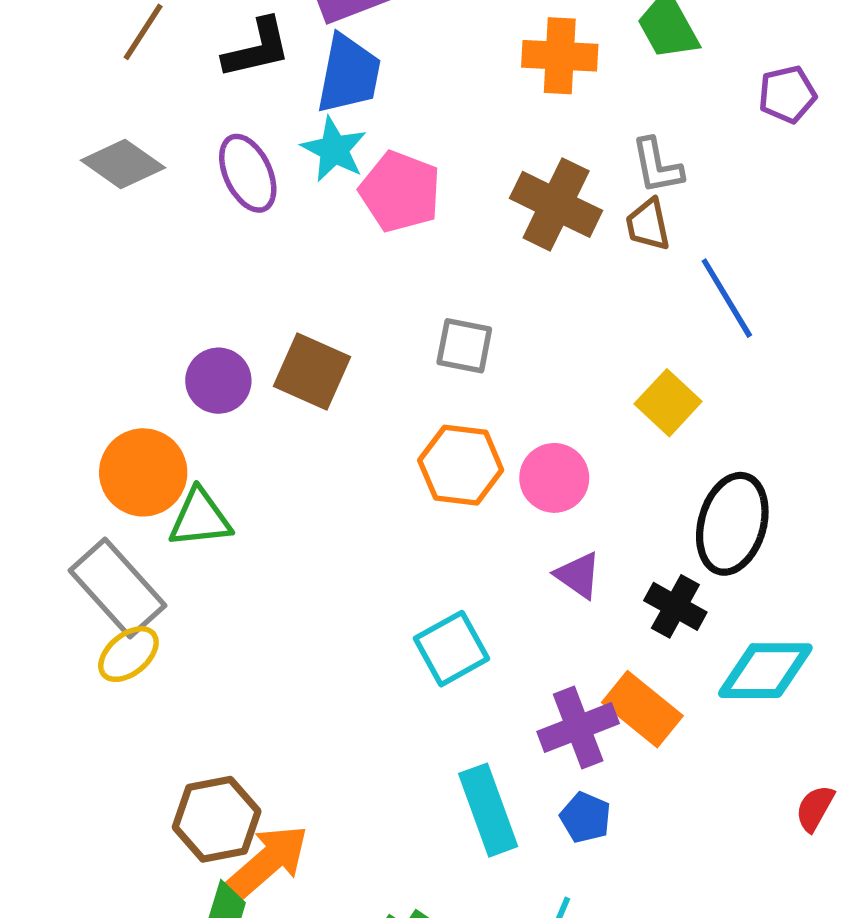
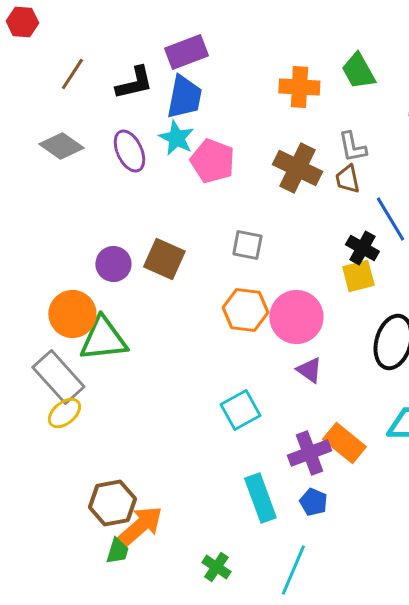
yellow square: (668, 403) -> (358, 276), turned 32
pink circle: (554, 478) -> (296, 317), size x1.4
green triangle: (200, 518) -> (103, 339), size x1.4
black cross: (675, 606) -> (362, 248), moved

